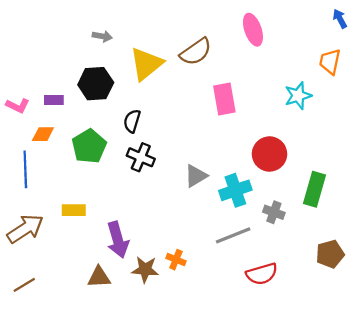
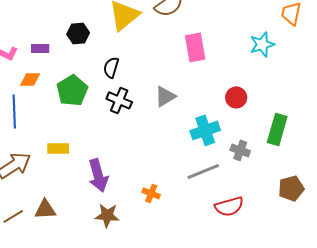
black hexagon: (96, 84) -> (78, 33), size x0.7
red circle: (269, 154) -> (236, 97), size x0.7
gray triangle: (196, 176) -> (165, 96), moved
brown star: (145, 269) -> (107, 215), moved
brown triangle: (99, 277) -> (45, 209), moved

